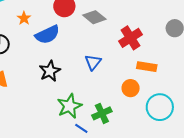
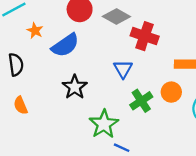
red cross: (131, 38) -> (145, 36), moved, turned -30
green cross: (102, 113) -> (141, 101), moved

